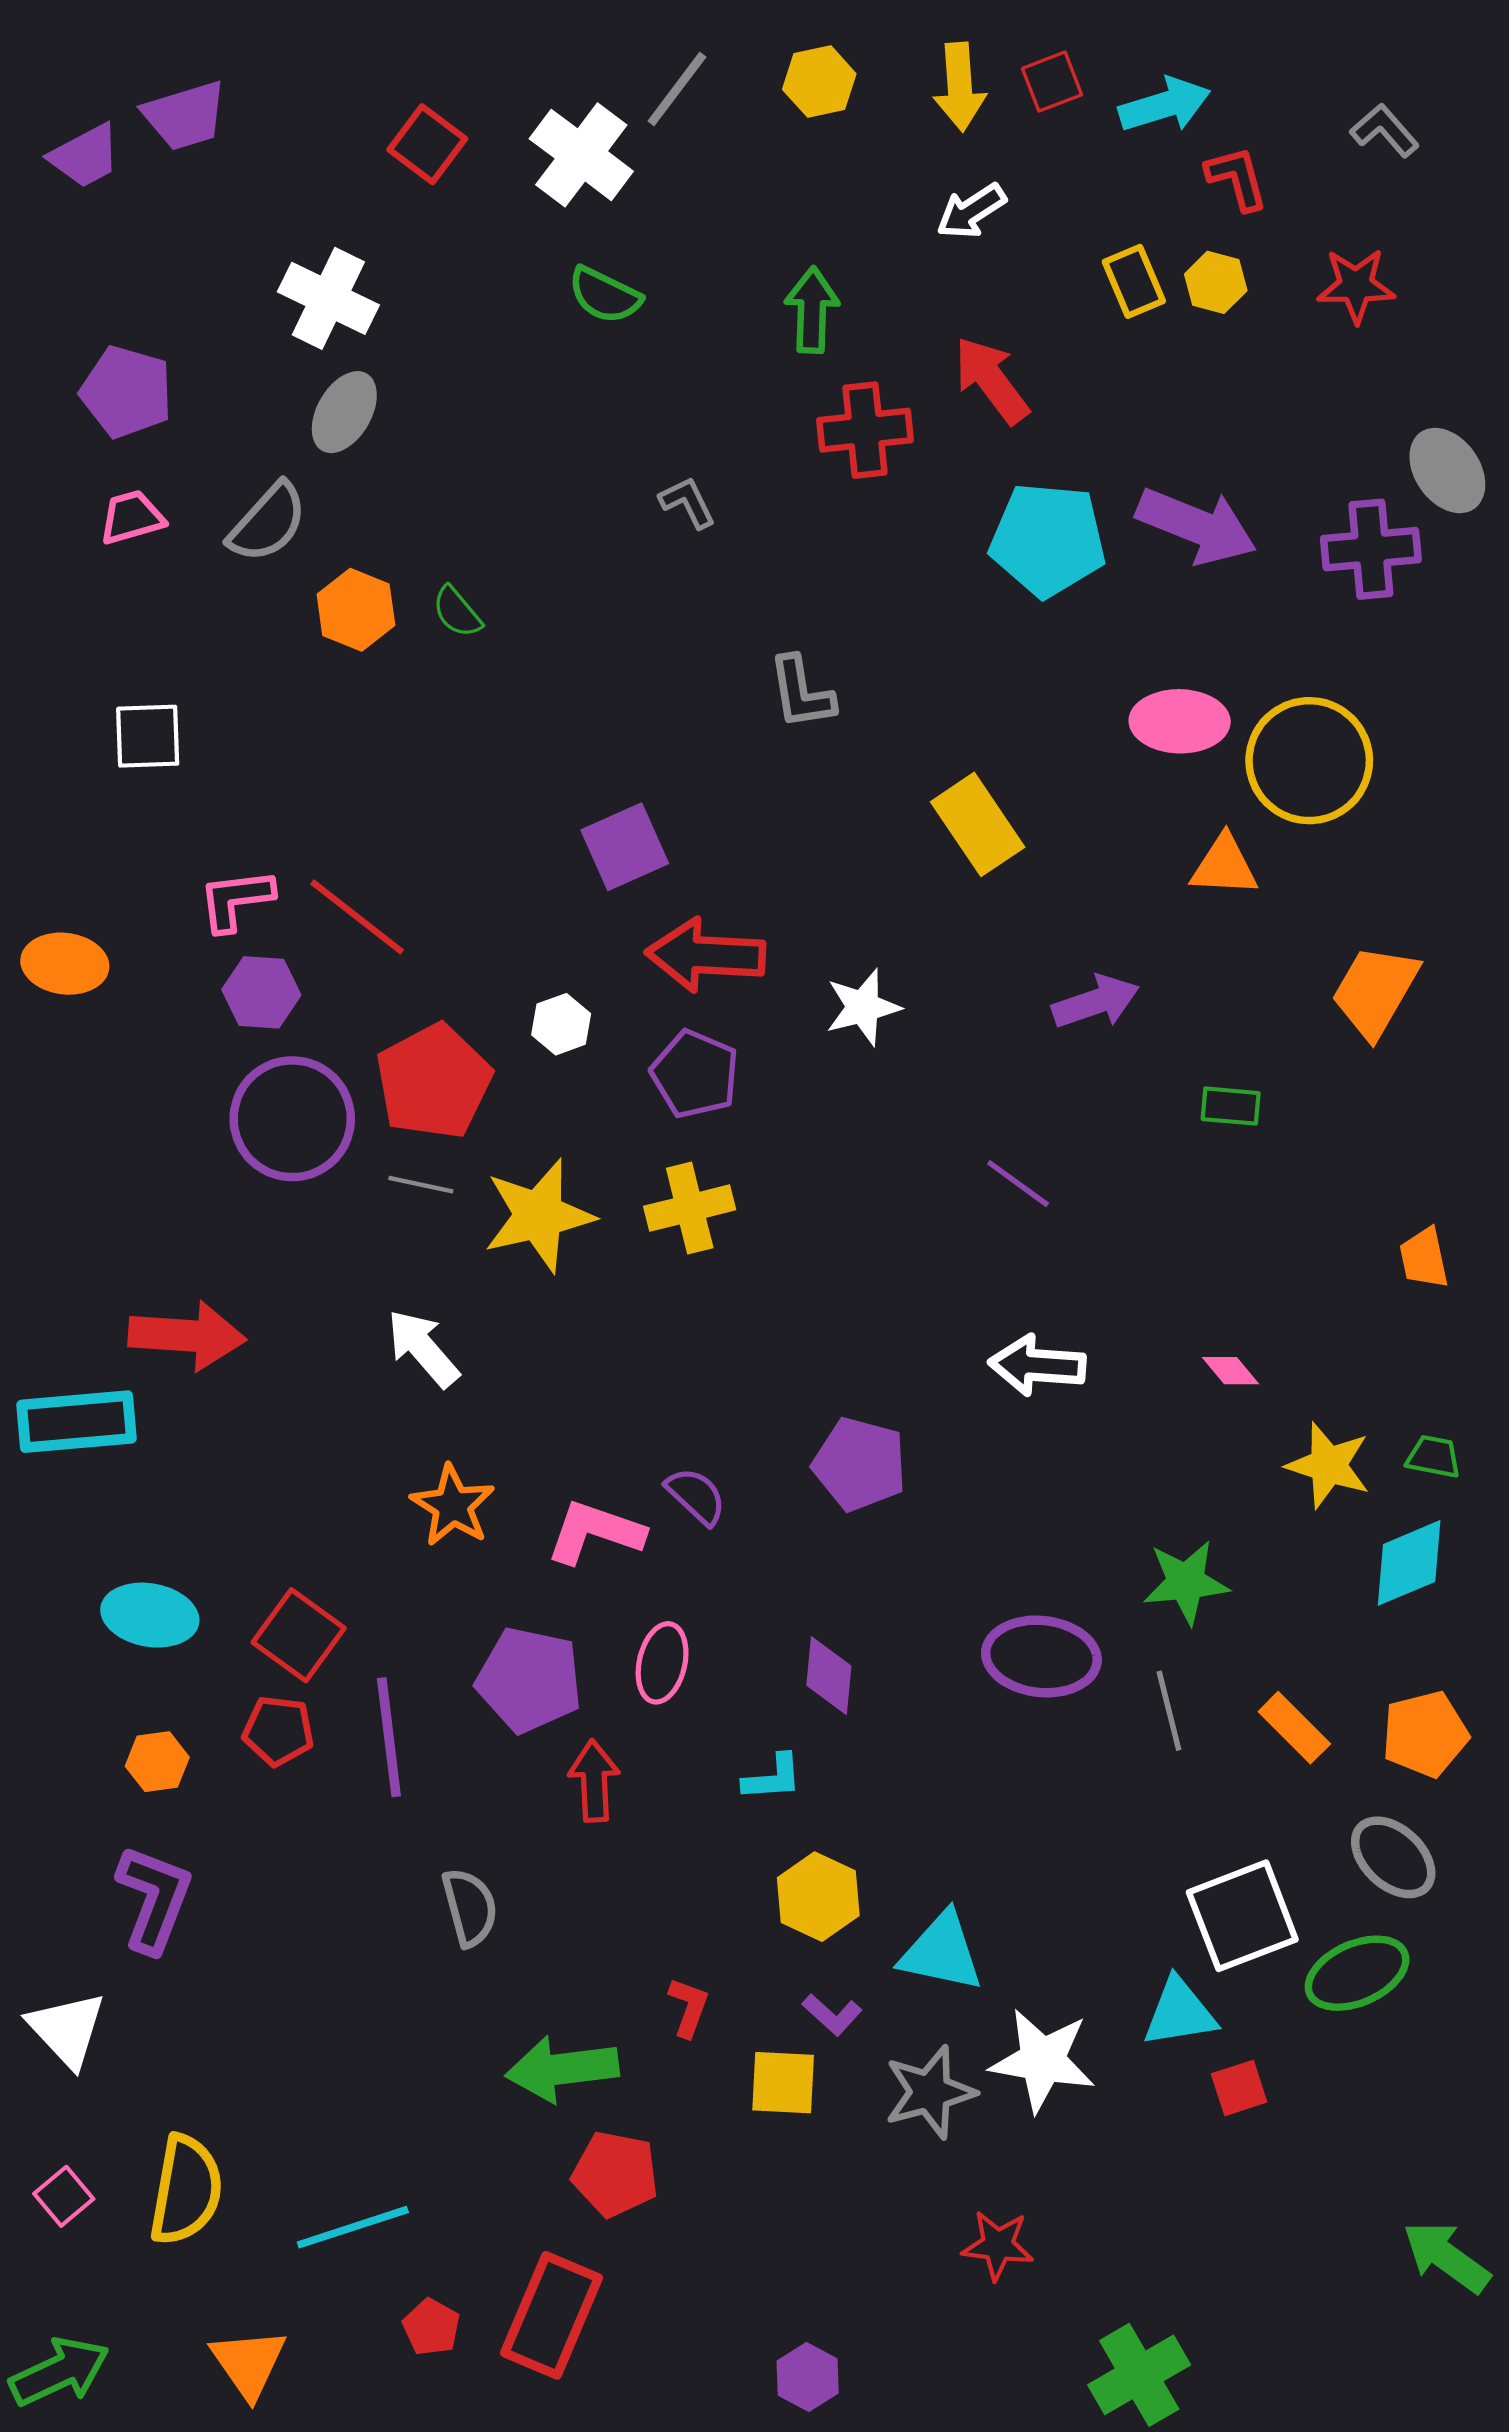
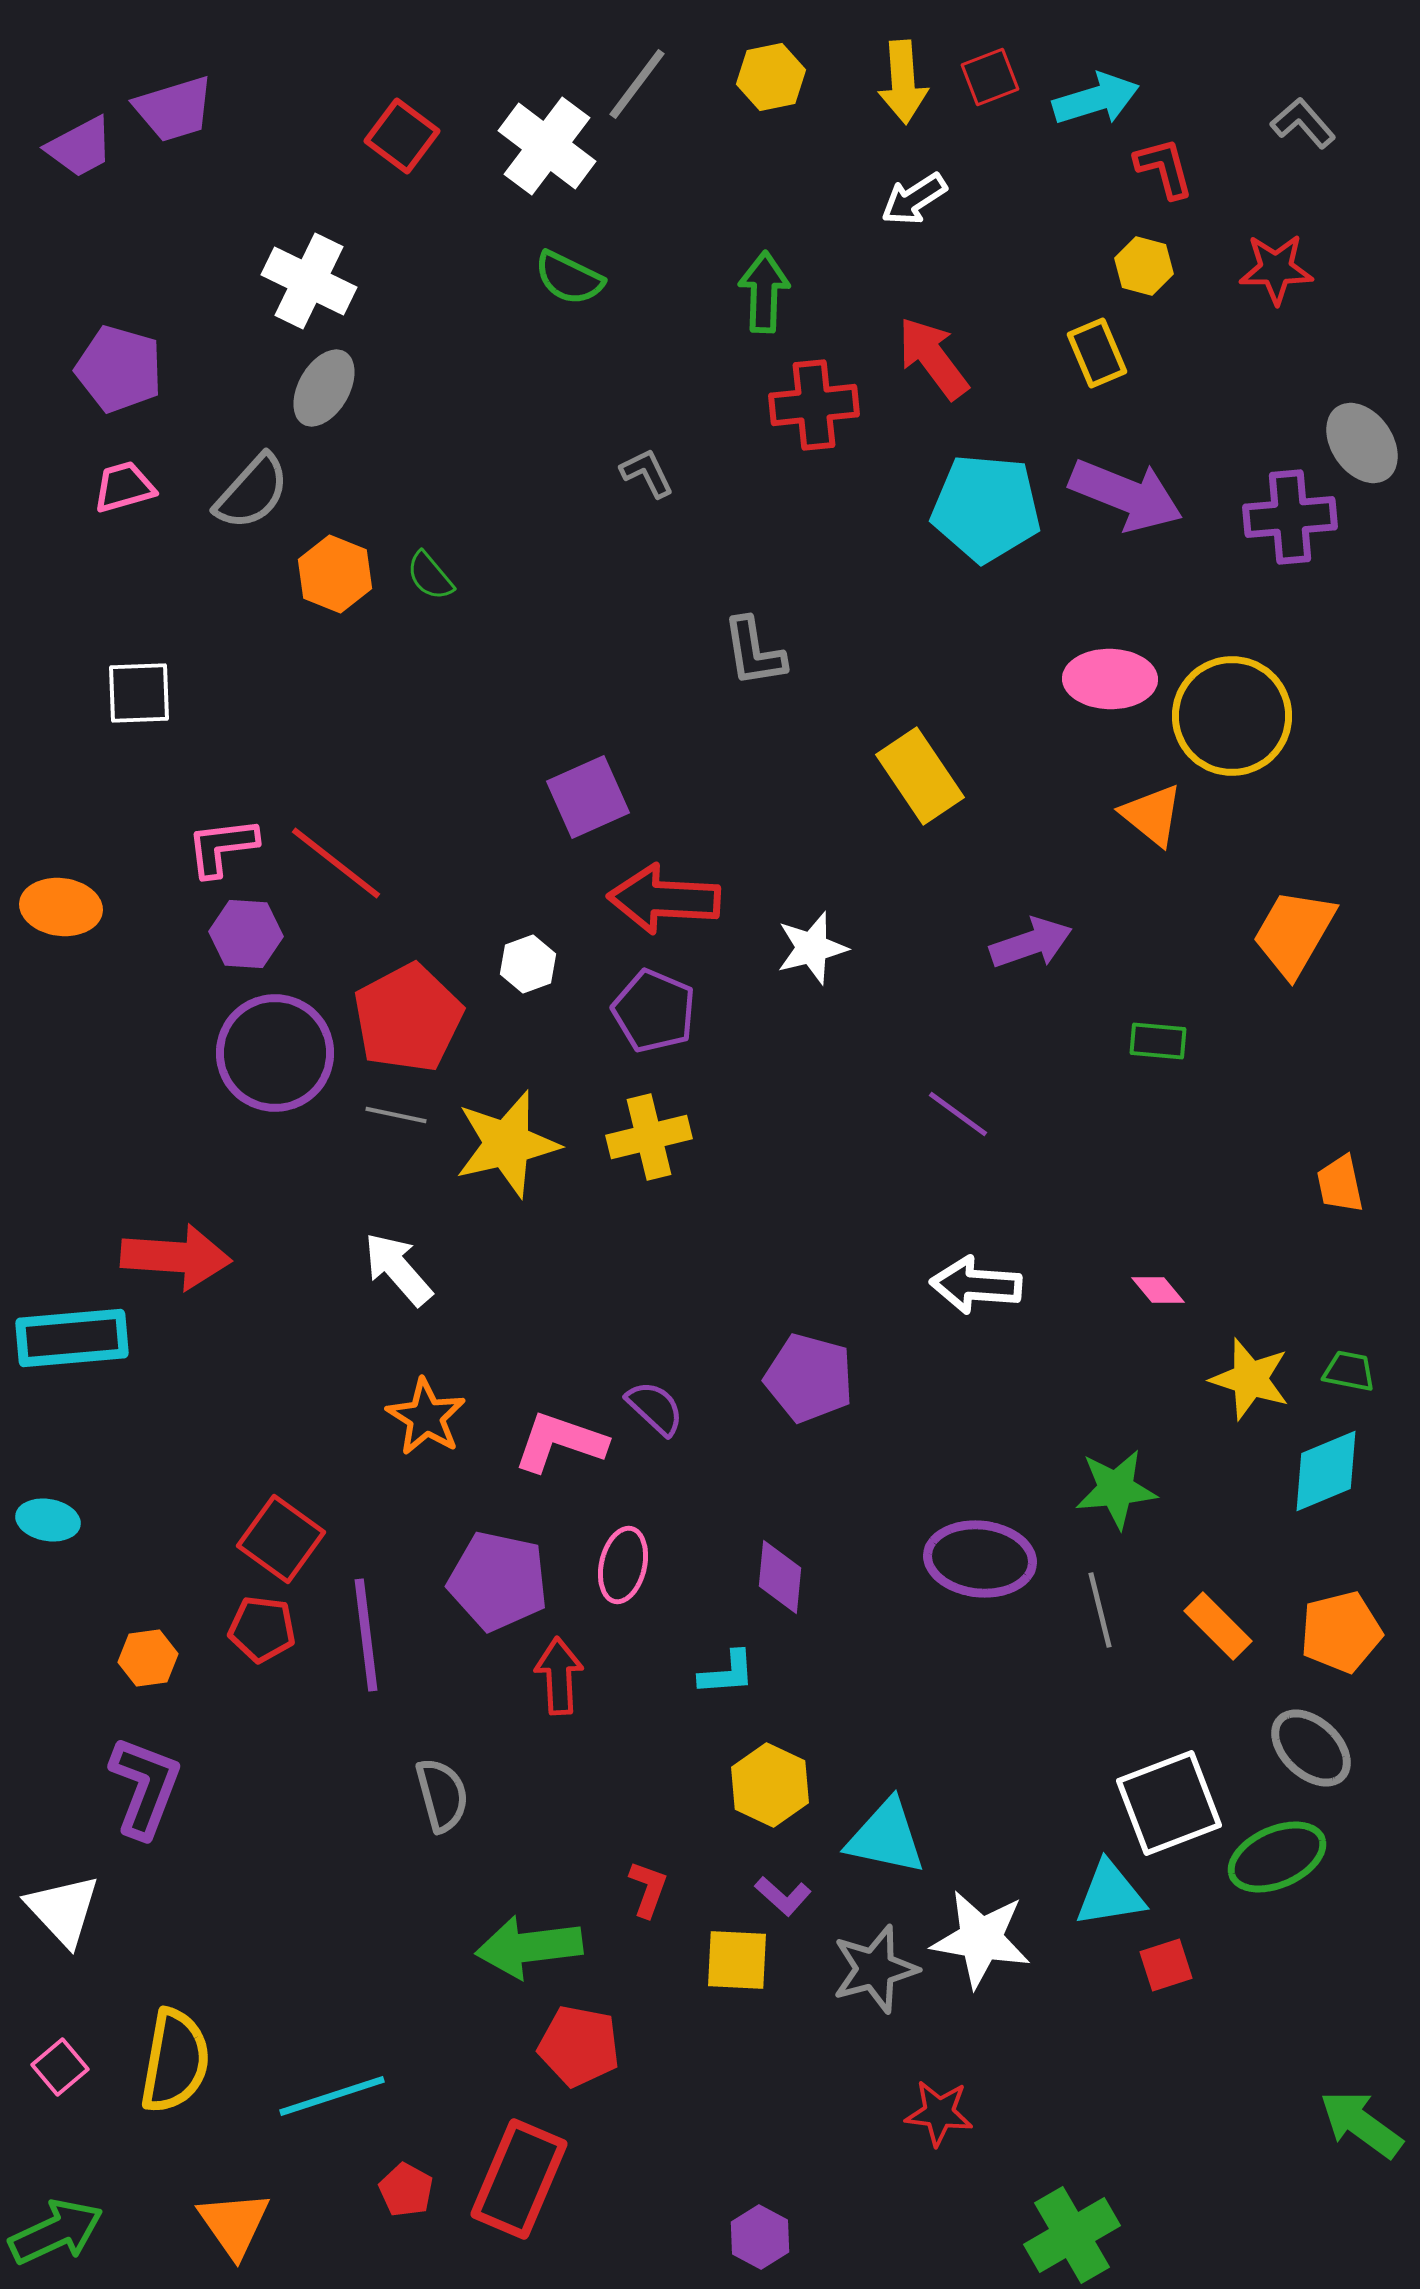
yellow rectangle: (1134, 281) -> (1097, 353), moved
orange triangle: (1224, 866) -> (1152, 815), turned 36
cyan ellipse: (150, 1615) -> (48, 1520), moved, size x0.7

